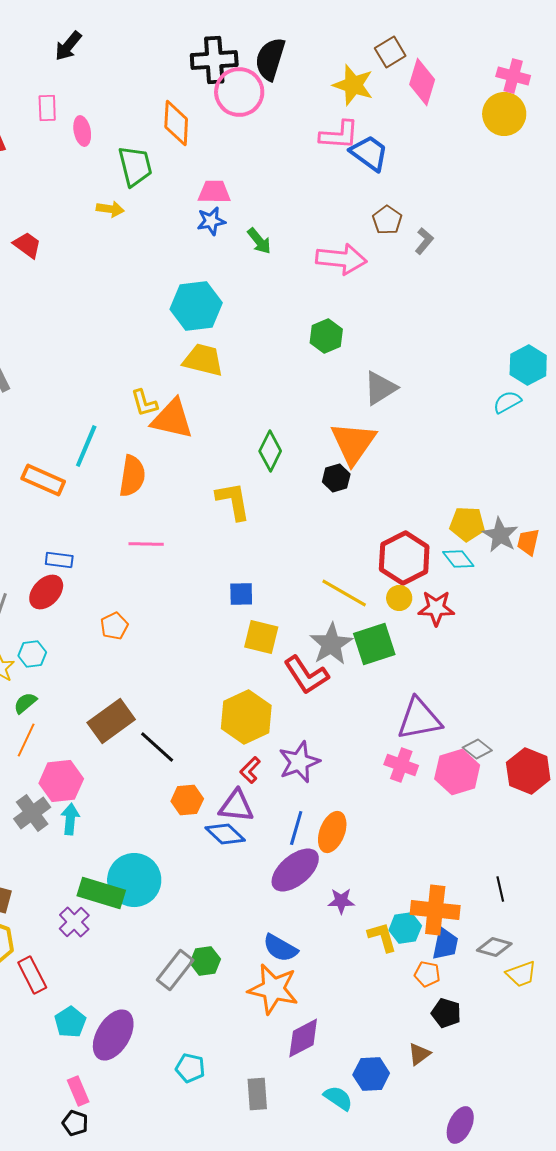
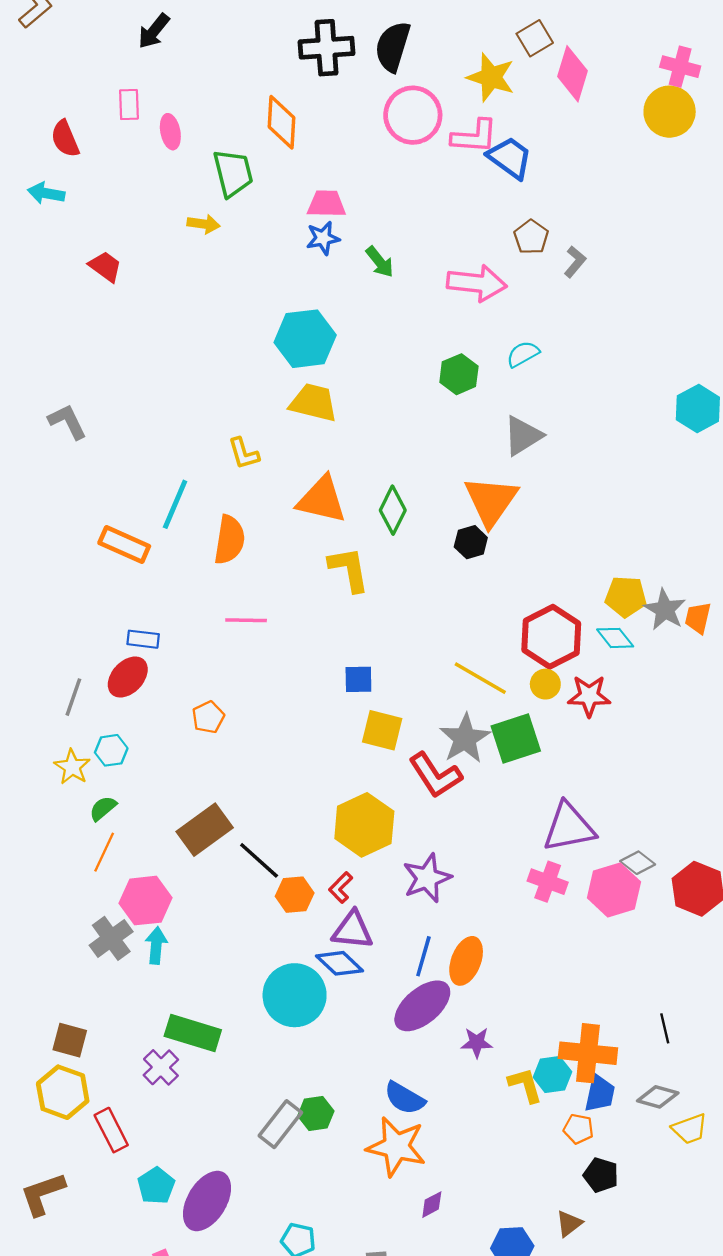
pink circle: (239, 92) -> (413, 115), moved
cyan semicircle: (507, 402) -> (523, 354), moved
orange triangle: (172, 419) -> (322, 500), moved
red L-shape: (250, 770) -> (341, 888), moved
orange hexagon: (187, 800) -> (295, 895), moved
cyan circle: (134, 880) -> (295, 995), moved
purple diamond: (303, 1038) -> (432, 1205), size x0.6

